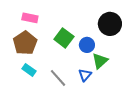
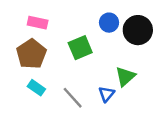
green square: (64, 38) -> (80, 48), turned 30
blue circle: (87, 45) -> (109, 23), moved

